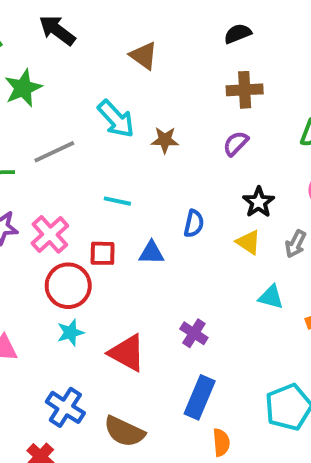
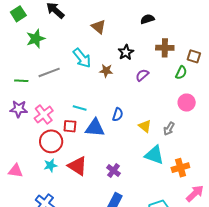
brown cross: (245, 90) -> (165, 48), moved
cyan line: (117, 201) -> (80, 108), moved
black star: (259, 202) -> (126, 52), moved
blue triangle: (151, 253) -> (95, 128), size x1.5
cyan triangle: (271, 297) -> (154, 155), size x1.5
red triangle: (127, 353) -> (77, 166), moved

